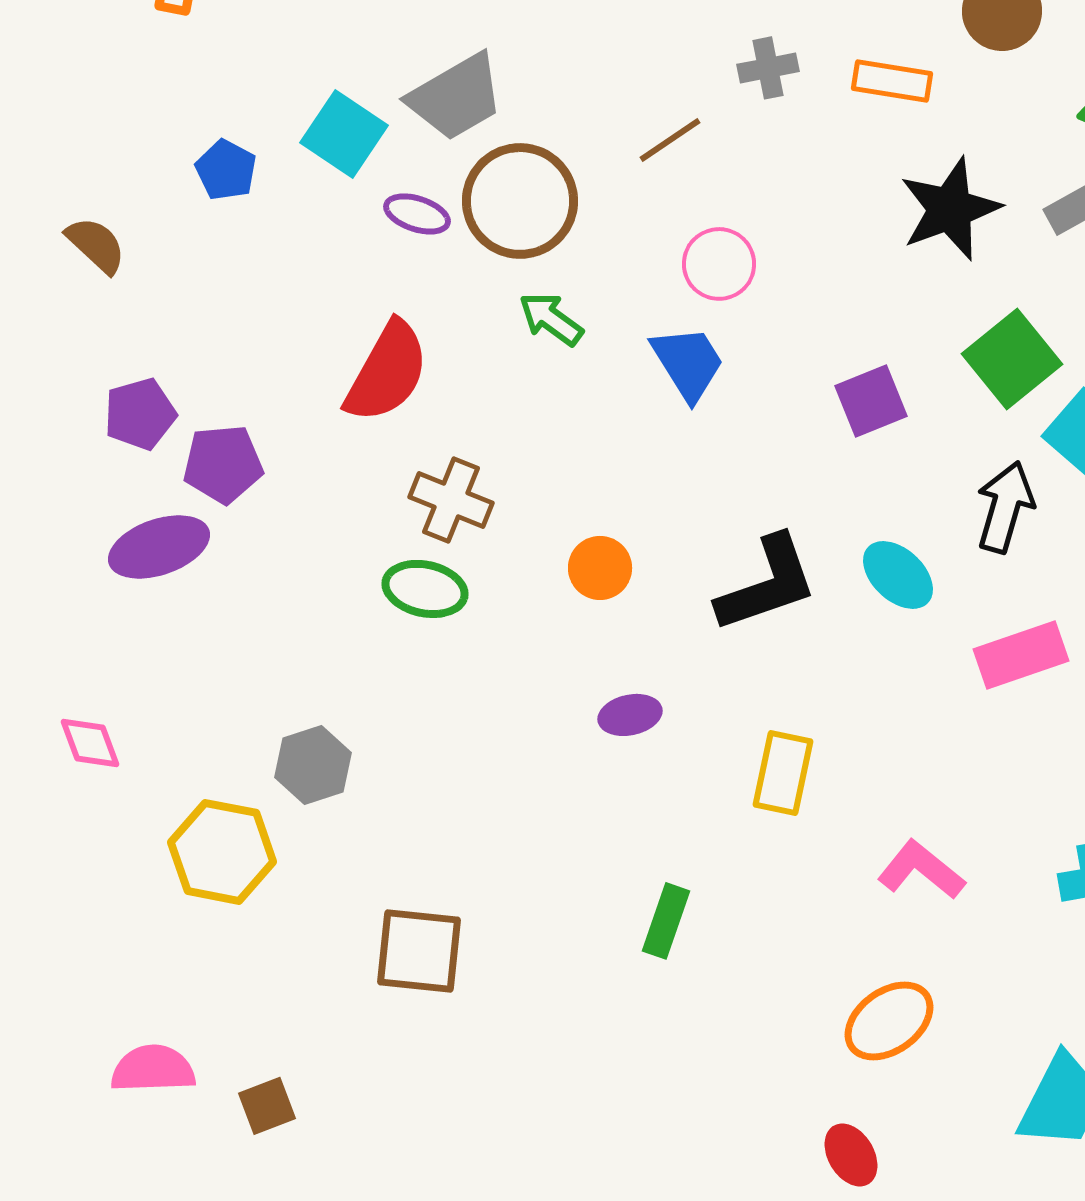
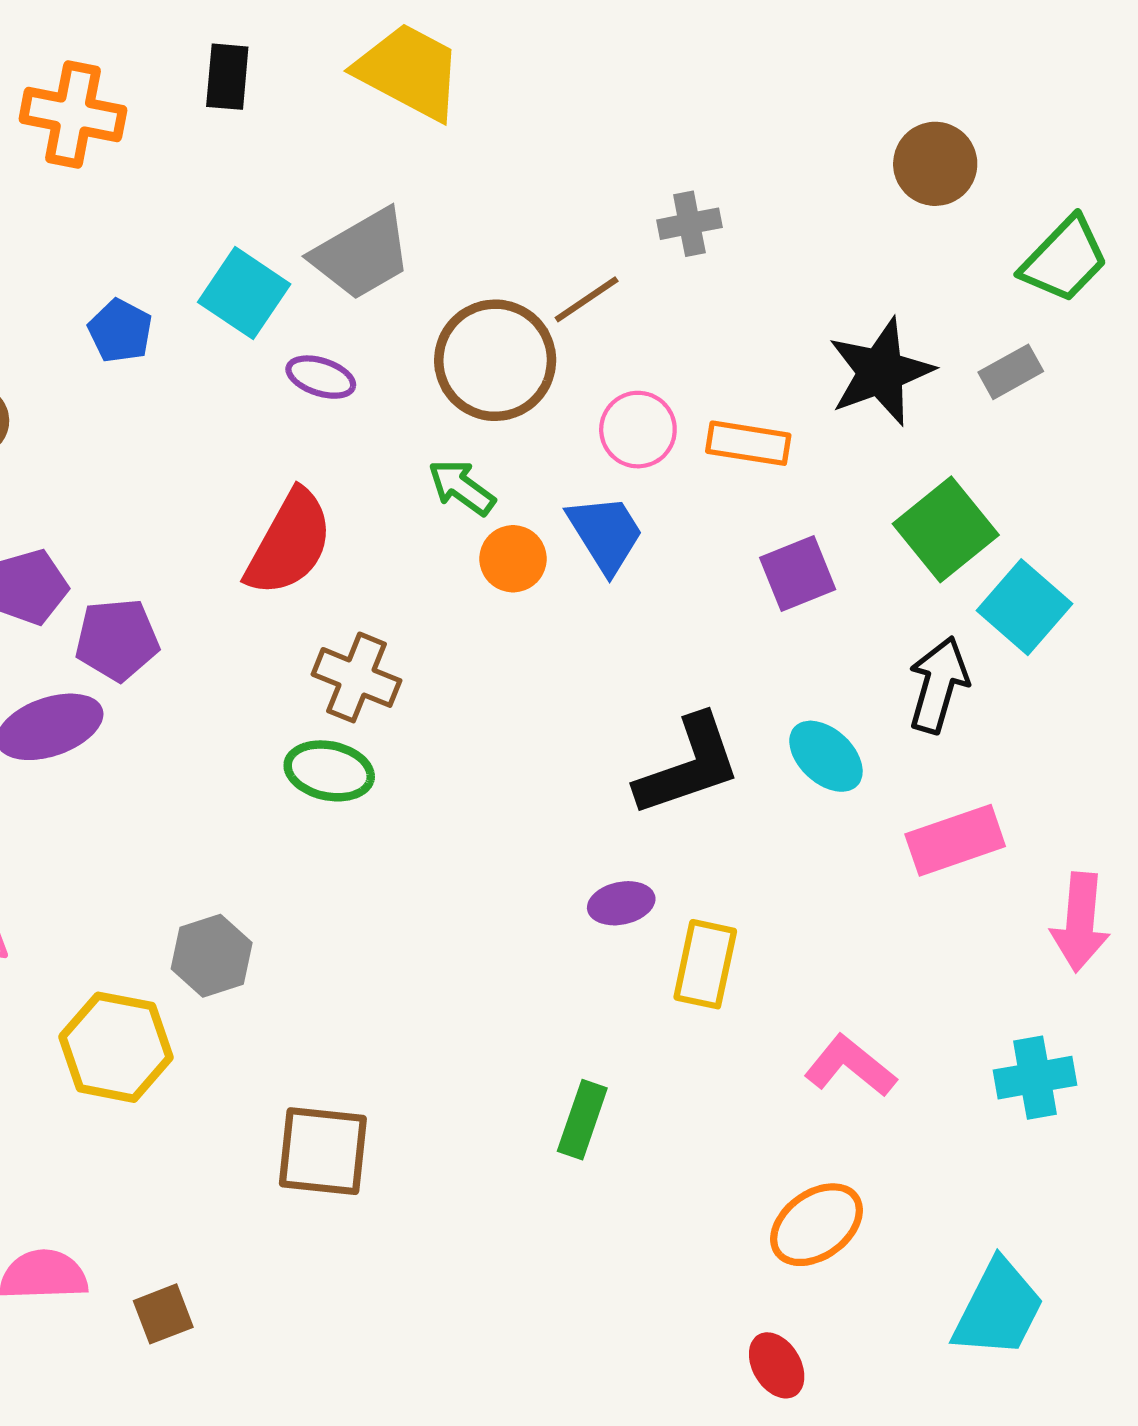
orange rectangle: (892, 81) -> (748, 443), moved
brown circle: (520, 201) -> (495, 360), moved
orange circle: (600, 568) -> (513, 559), moved
purple ellipse: (630, 715) -> (621, 903), moved

